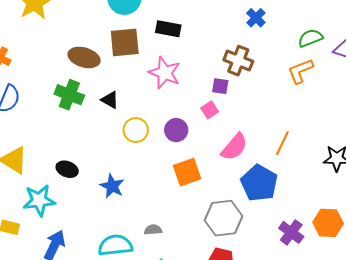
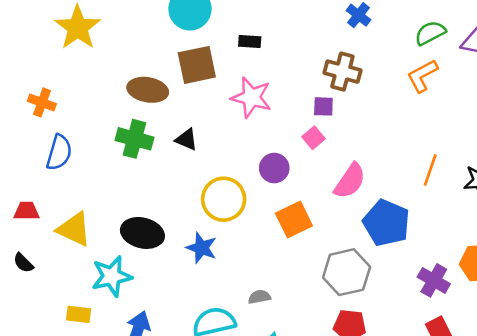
black rectangle: (168, 29) -> (250, 42), size x0.7
yellow circle: (136, 130) -> (224, 199), moved, size x1.4
orange line: (282, 143) -> (430, 170), moved
black ellipse: (67, 169) -> (142, 233), size x1.5

